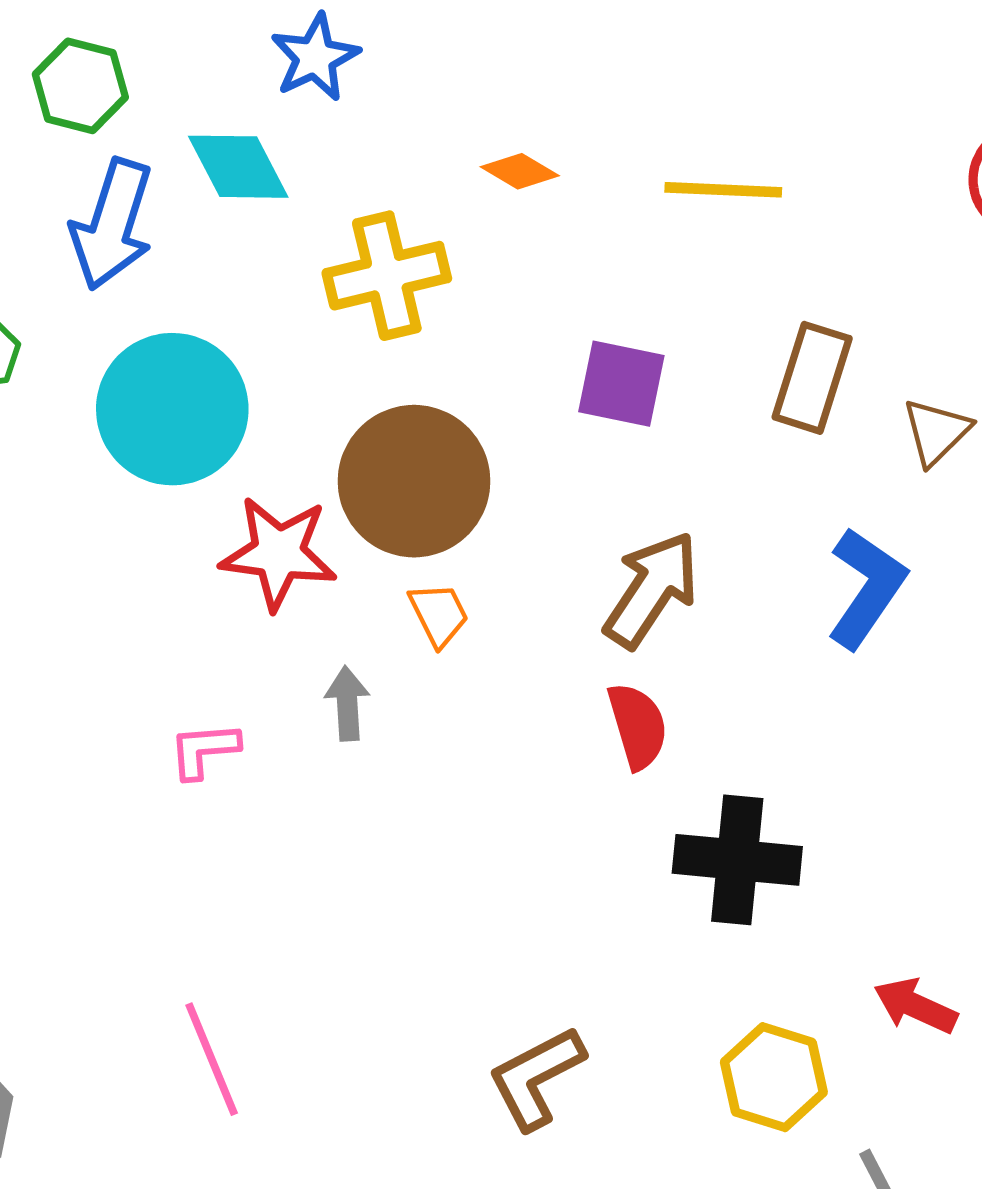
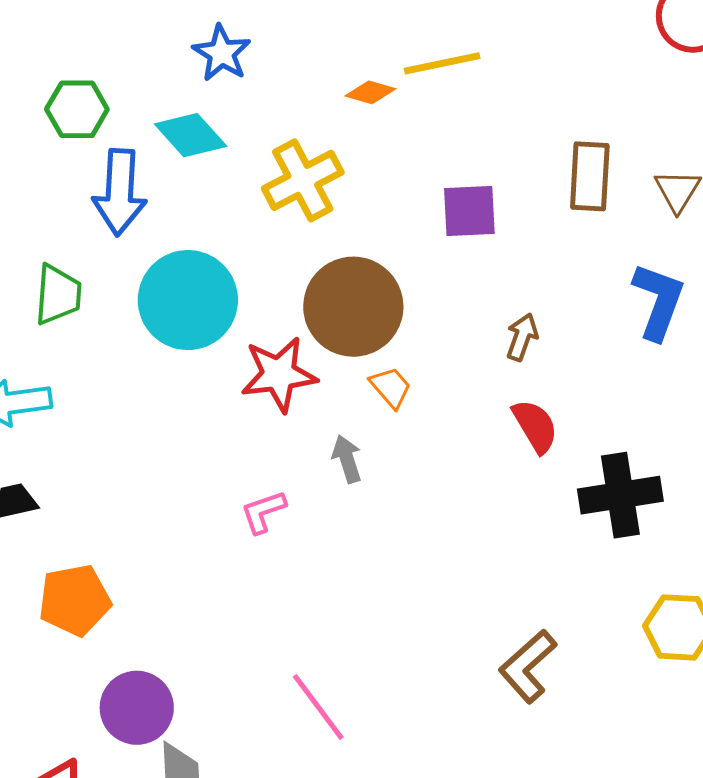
yellow line: (723, 190) -> (442, 63), moved
brown arrow: (652, 589) -> (522, 337), size x0.6

